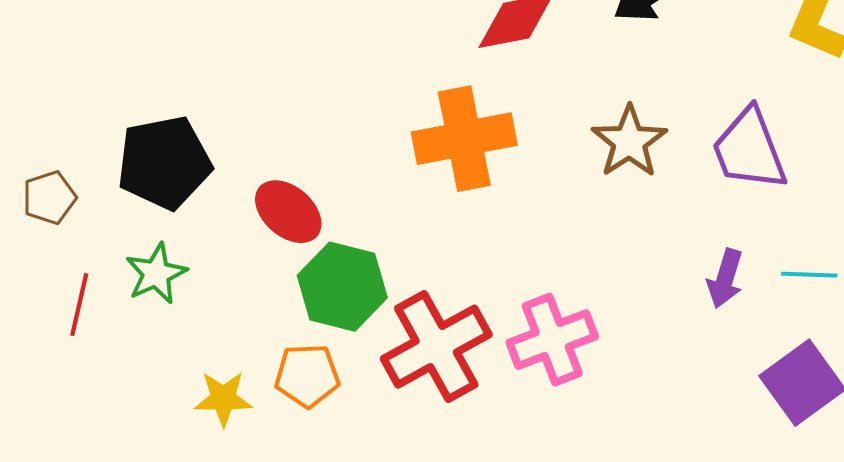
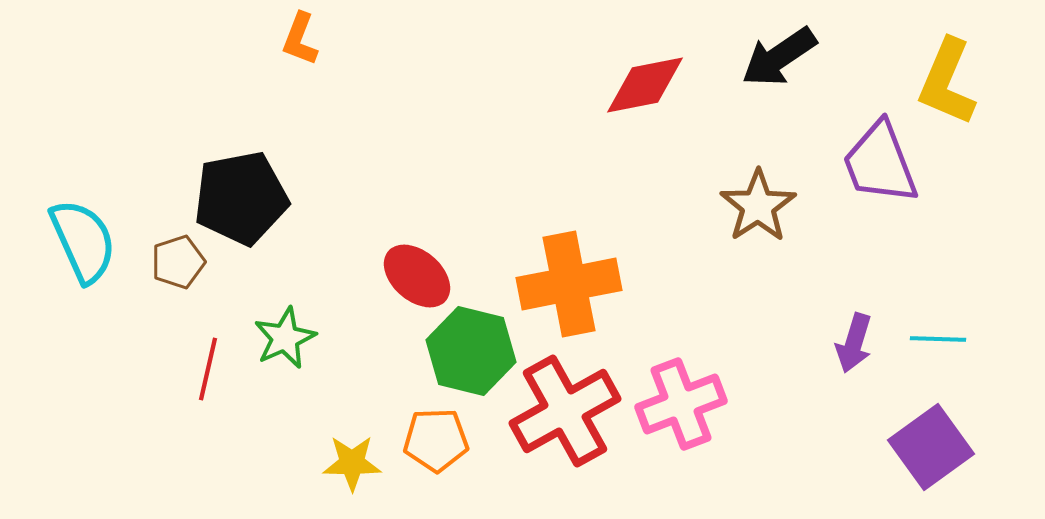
orange cross: (464, 139) -> (569, 284), moved
purple trapezoid: (749, 150) -> (880, 163), moved
black pentagon: (164, 163) -> (241, 198), moved

